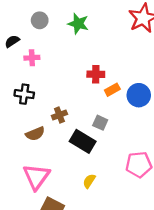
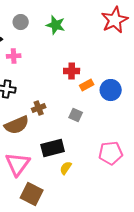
brown semicircle: (35, 134) -> (17, 125), size x1.4
black rectangle: (83, 141) -> (53, 148), moved, turned -45

